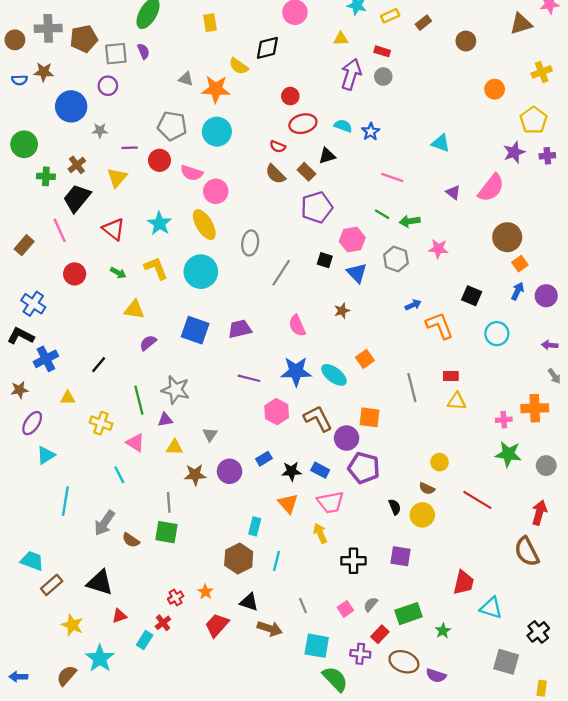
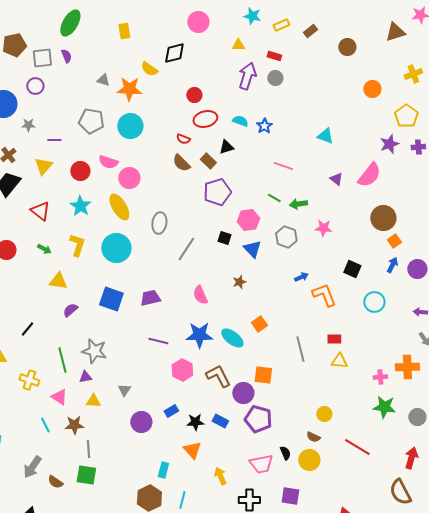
red circle: (160, 160) -> (80, 171), moved
yellow L-shape: (156, 268) -> (77, 245), turned 40
brown star: (195, 475) -> (74, 425), moved
pink trapezoid: (330, 502) -> (261, 464), moved

